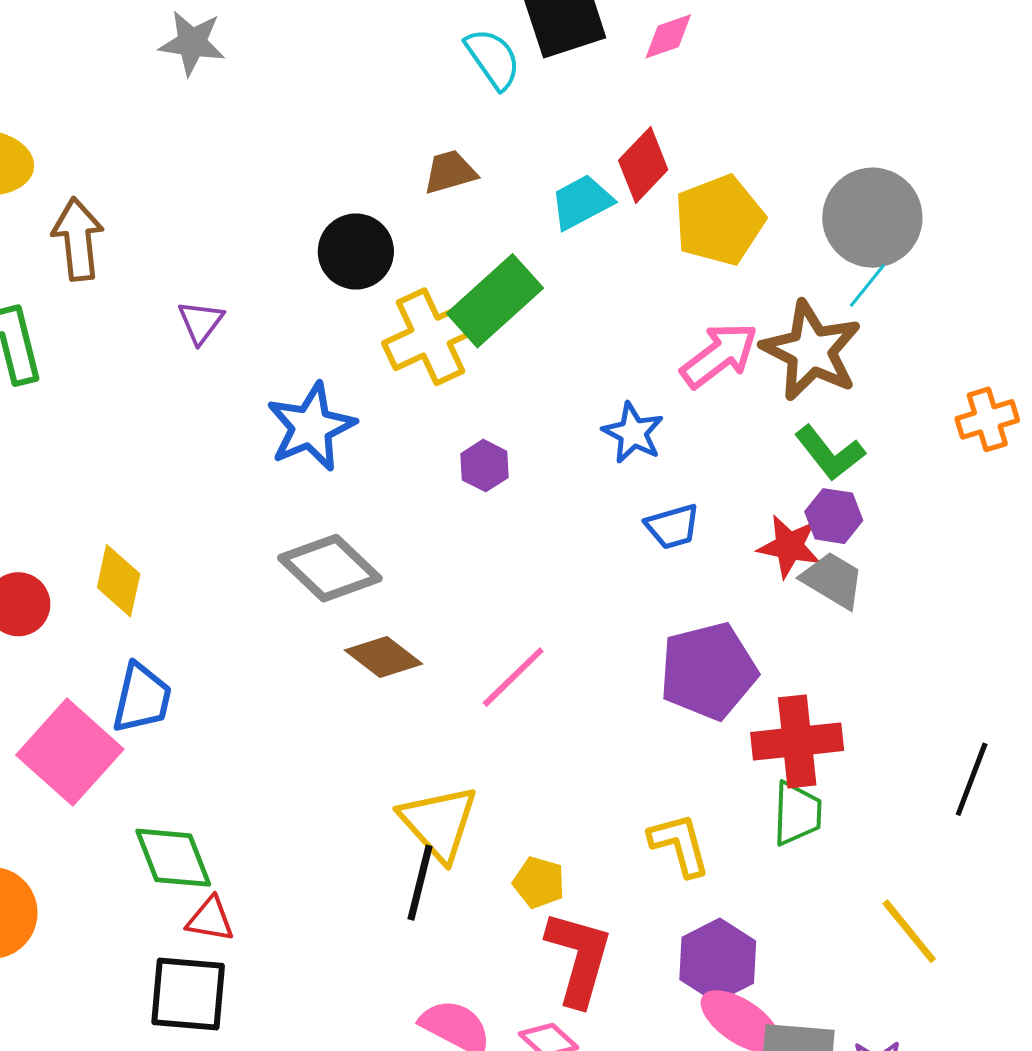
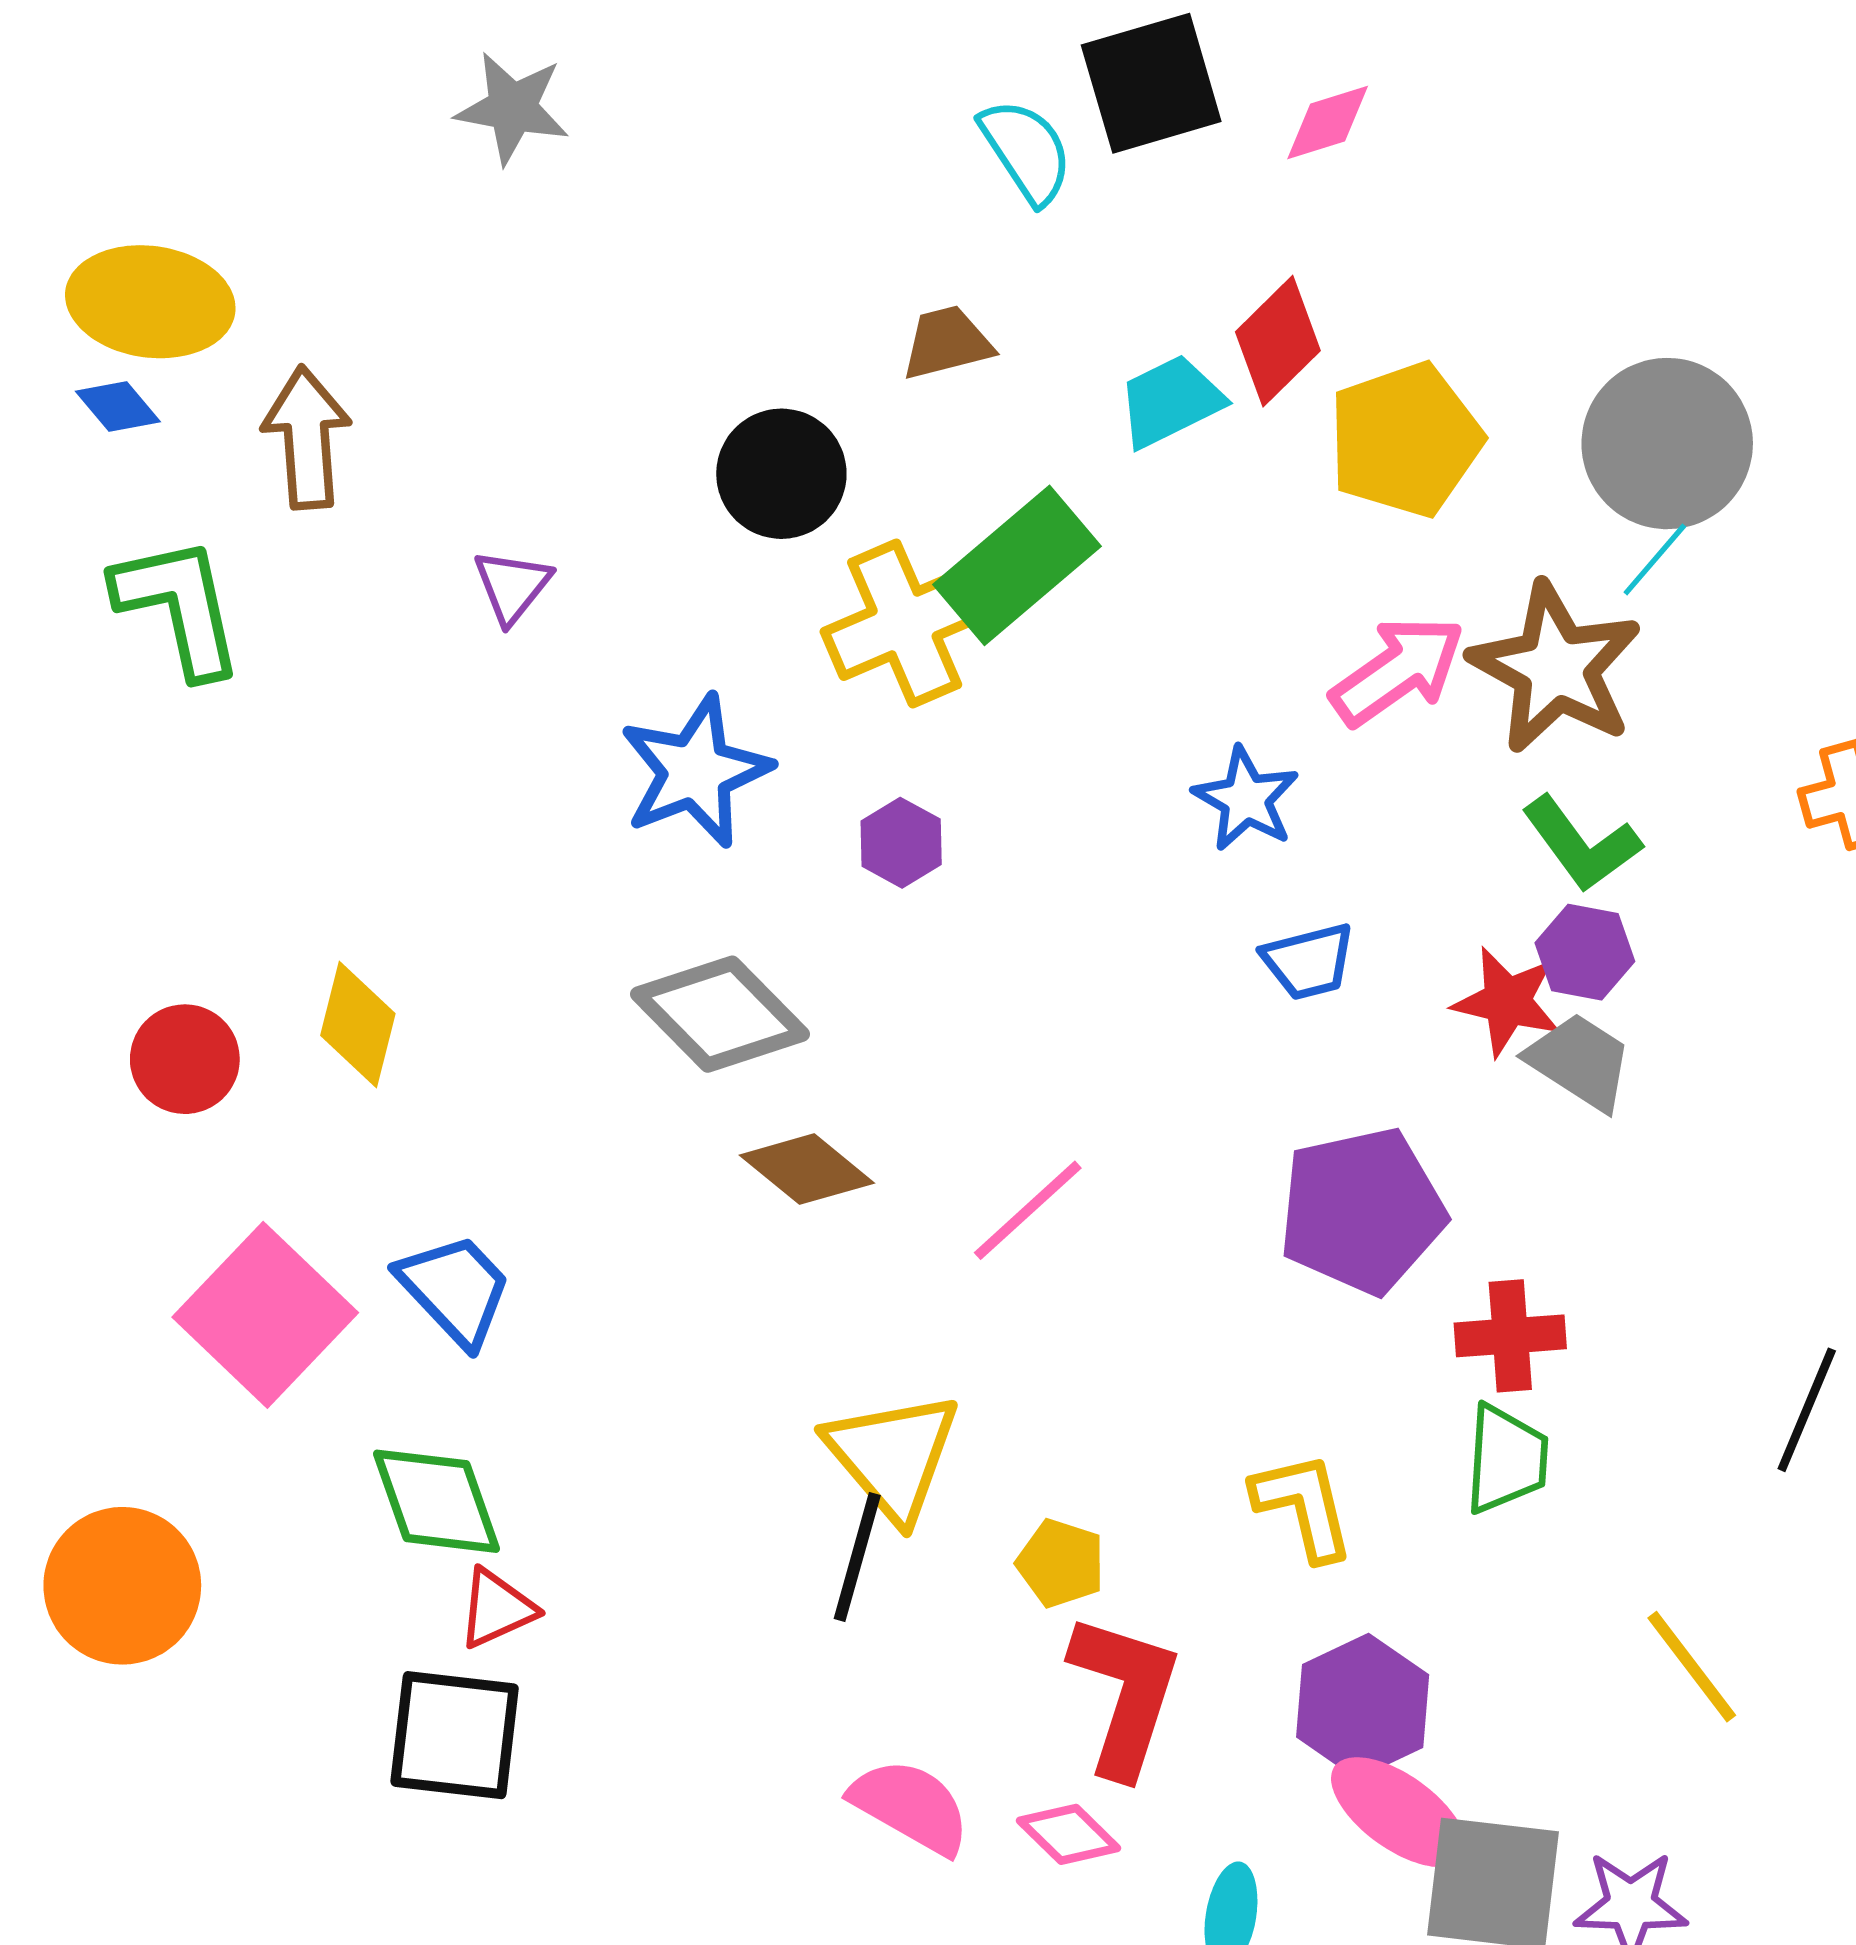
purple hexagon: (484, 466) -> (901, 843), moved
blue trapezoid: (142, 698) -> (455, 1290), moved, turned -58
red cross: (797, 741) -> (1510, 1336), size x0.7
red triangle: (210, 919) -> (497, 1609), turned -36

